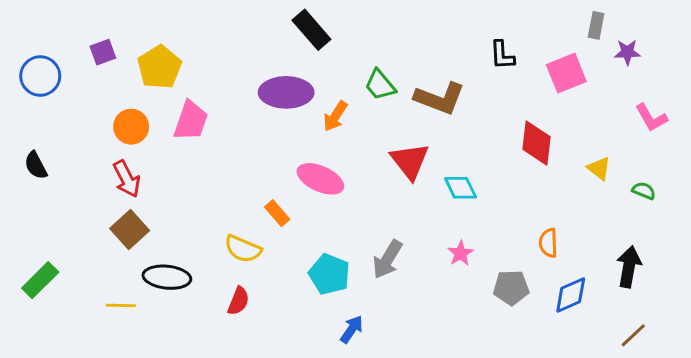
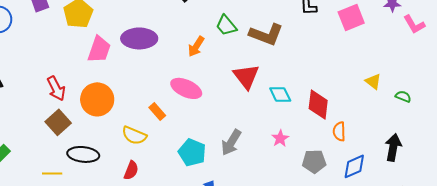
purple ellipse: (286, 92) -> (139, 38), moved
pink L-shape: (651, 118) -> (414, 24), moved
orange circle: (131, 127) -> (97, 99), moved, size x1.4
red diamond: (536, 143) -> (318, 104), moved

